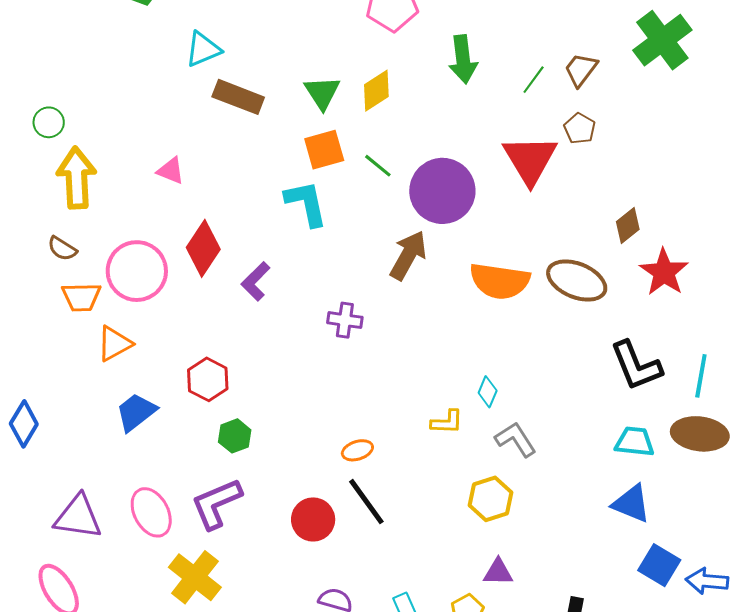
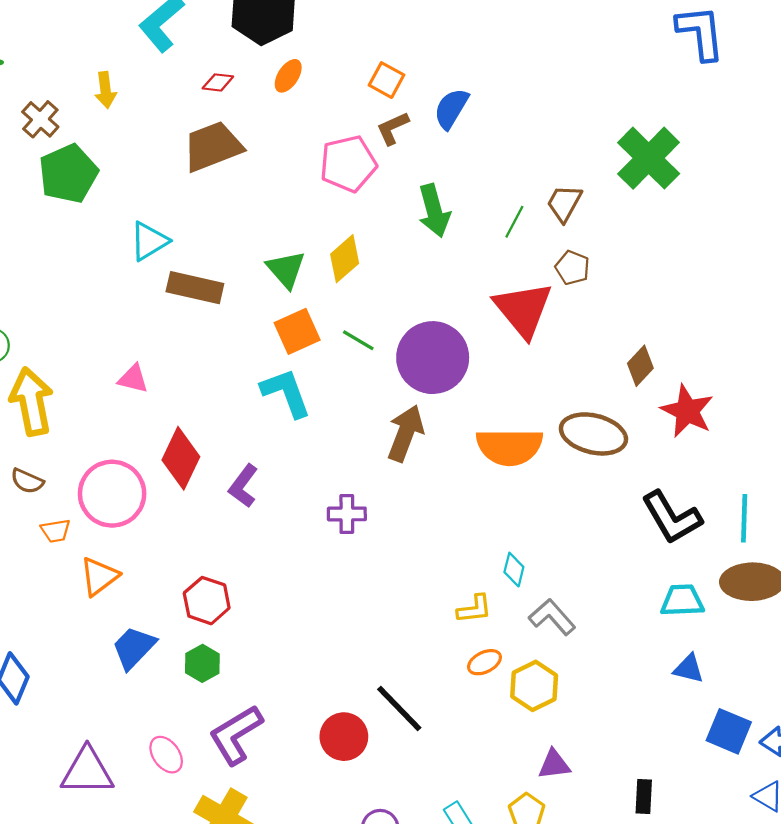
orange trapezoid: (81, 297) -> (56, 531), size x0.7
green hexagon: (235, 436) -> (202, 663), moved
orange ellipse: (357, 450) -> (484, 662), moved
blue triangle: (631, 504) -> (689, 669), size x0.7
pink ellipse: (151, 512) -> (166, 755), size x0.7

